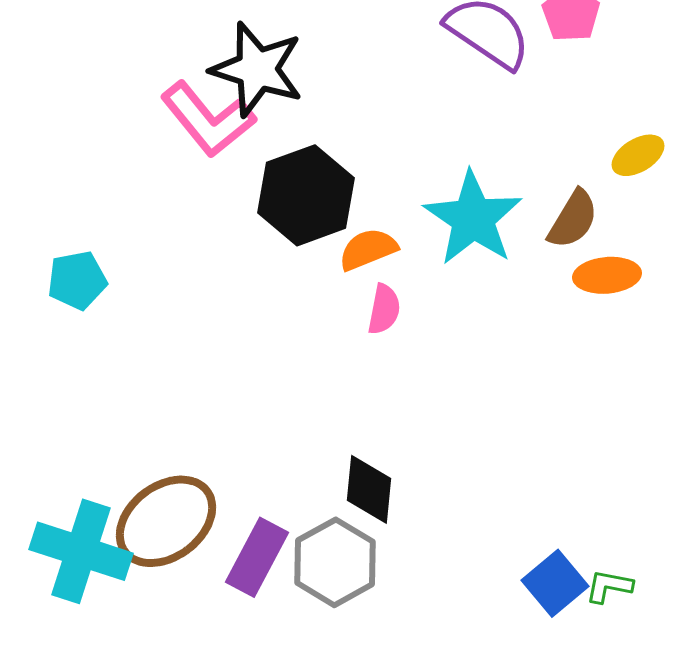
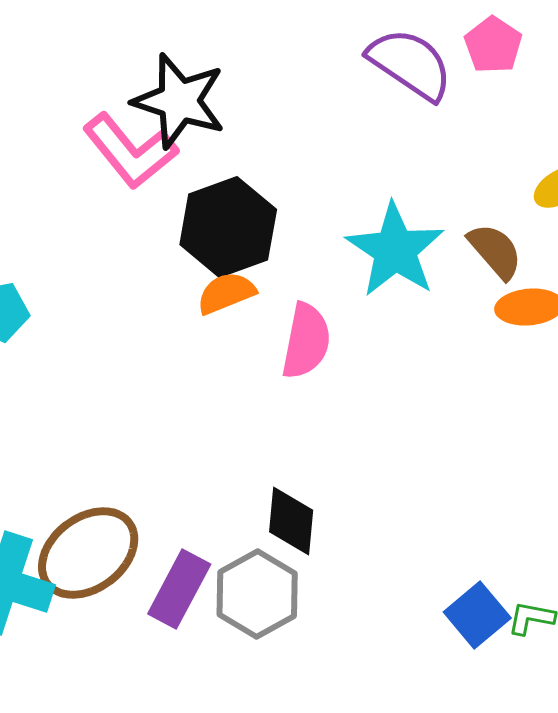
brown semicircle: (573, 219) -> (495, 251), turned -72
orange semicircle: (368, 249) -> (226, 293), moved
pink semicircle: (384, 309) -> (306, 341), size x1.5

